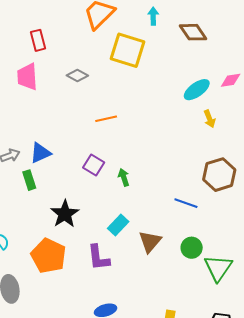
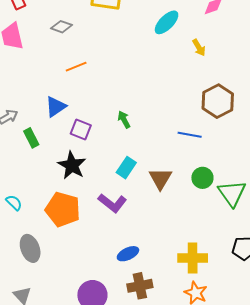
cyan ellipse: (197, 90) -> (167, 22), moved
orange line: (106, 119) -> (76, 67), moved
blue triangle: (40, 153) -> (56, 107), moved
purple square: (94, 165) -> (81, 129), moved
purple L-shape: (99, 258) -> (112, 203), turned -36

